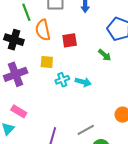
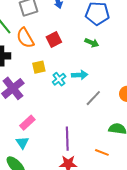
pink rectangle: (19, 111) -> (27, 123), turned -56
gray line: (86, 130) -> (93, 98), moved

